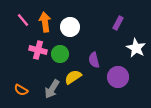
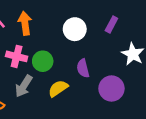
white circle: (70, 27) -> (75, 29), moved
gray arrow: (52, 89) -> (24, 86), moved

